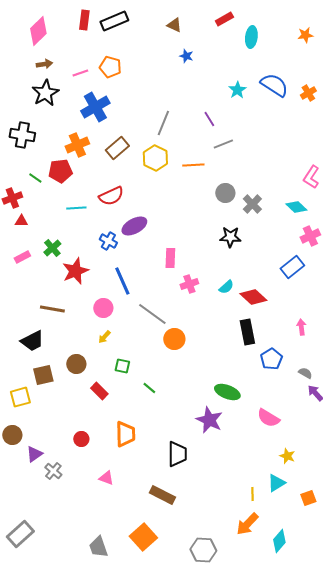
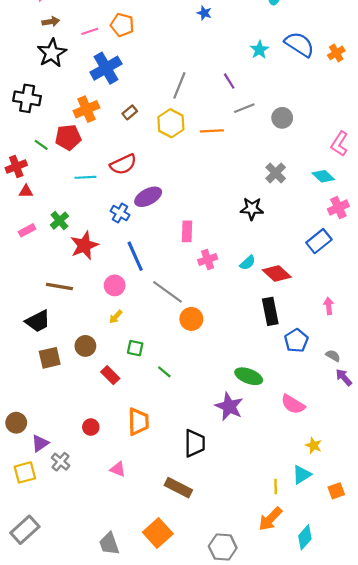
brown rectangle: (117, 148) -> (130, 112), size x0.6
gray circle: (225, 193) -> (282, 118), moved
yellow square: (20, 397) -> (25, 472), moved

